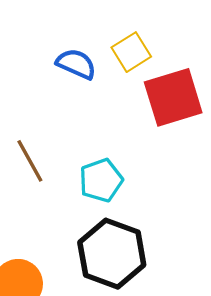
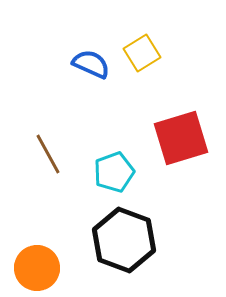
red square: (173, 97) -> (181, 138), moved

